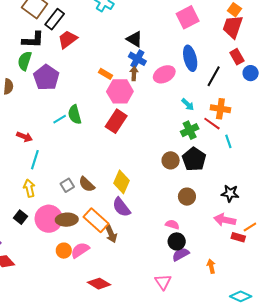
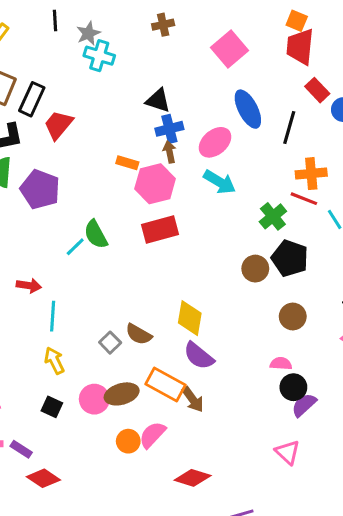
blue cross: (137, 59) -> (169, 129), turned -30
cyan arrow: (188, 104) -> (220, 182), moved, size x1.5
red rectangle: (116, 121) -> (160, 230), turned 55
pink circle: (49, 219) -> (94, 399), size x0.7

